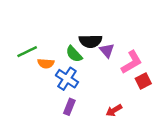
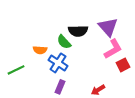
purple triangle: (107, 50) -> (108, 27), moved, size x1.5
green line: (27, 52) -> (16, 70), moved

